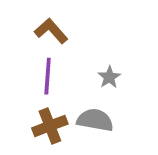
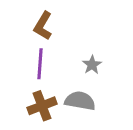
brown L-shape: (51, 31) -> (43, 26), turned -108

